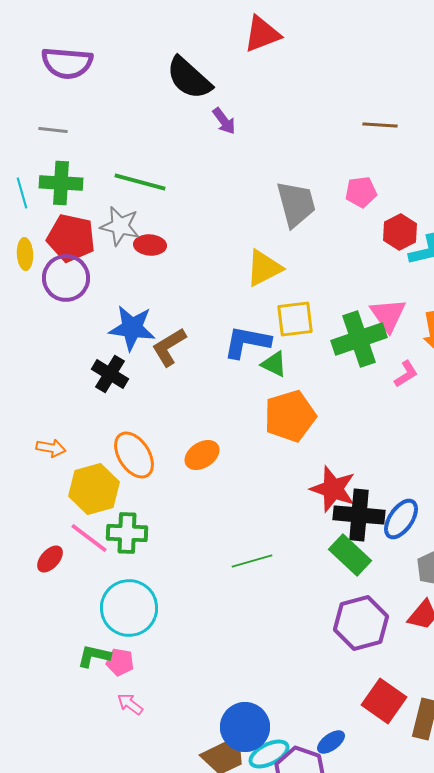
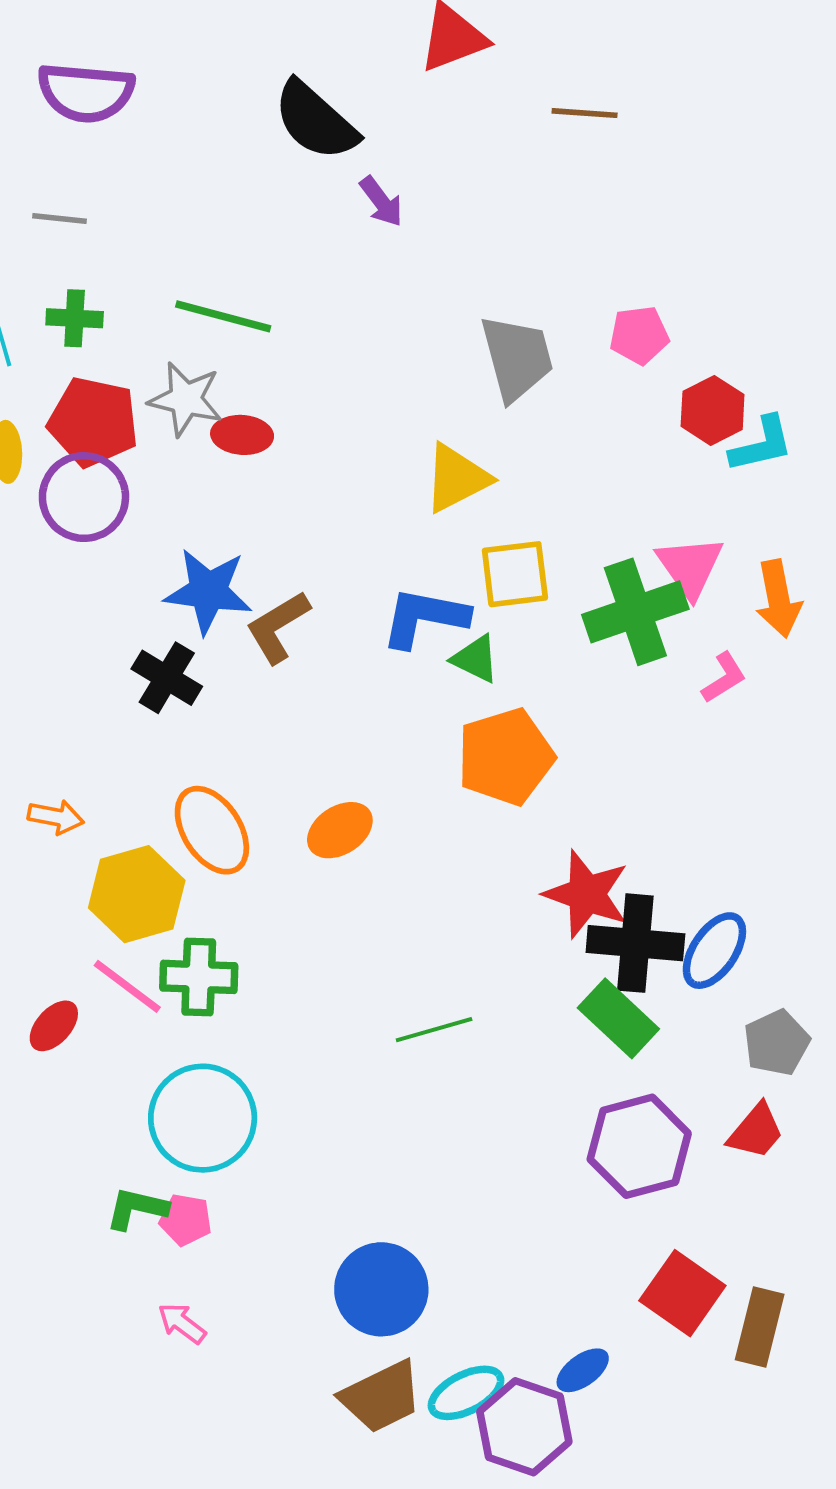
brown line: (380, 125) -> (585, 113), moved
green cross: (61, 183) -> (75, 318), size x0.7
pink arrow: (130, 704) -> (182, 1323), moved
blue circle: (245, 727) -> (381, 1289), moved

